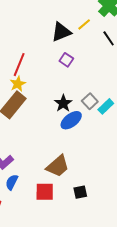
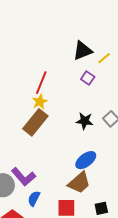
yellow line: (84, 24) -> (104, 58), moved
black star: (63, 103) -> (85, 121), turned -30
blue ellipse: (71, 120) -> (86, 160), moved

